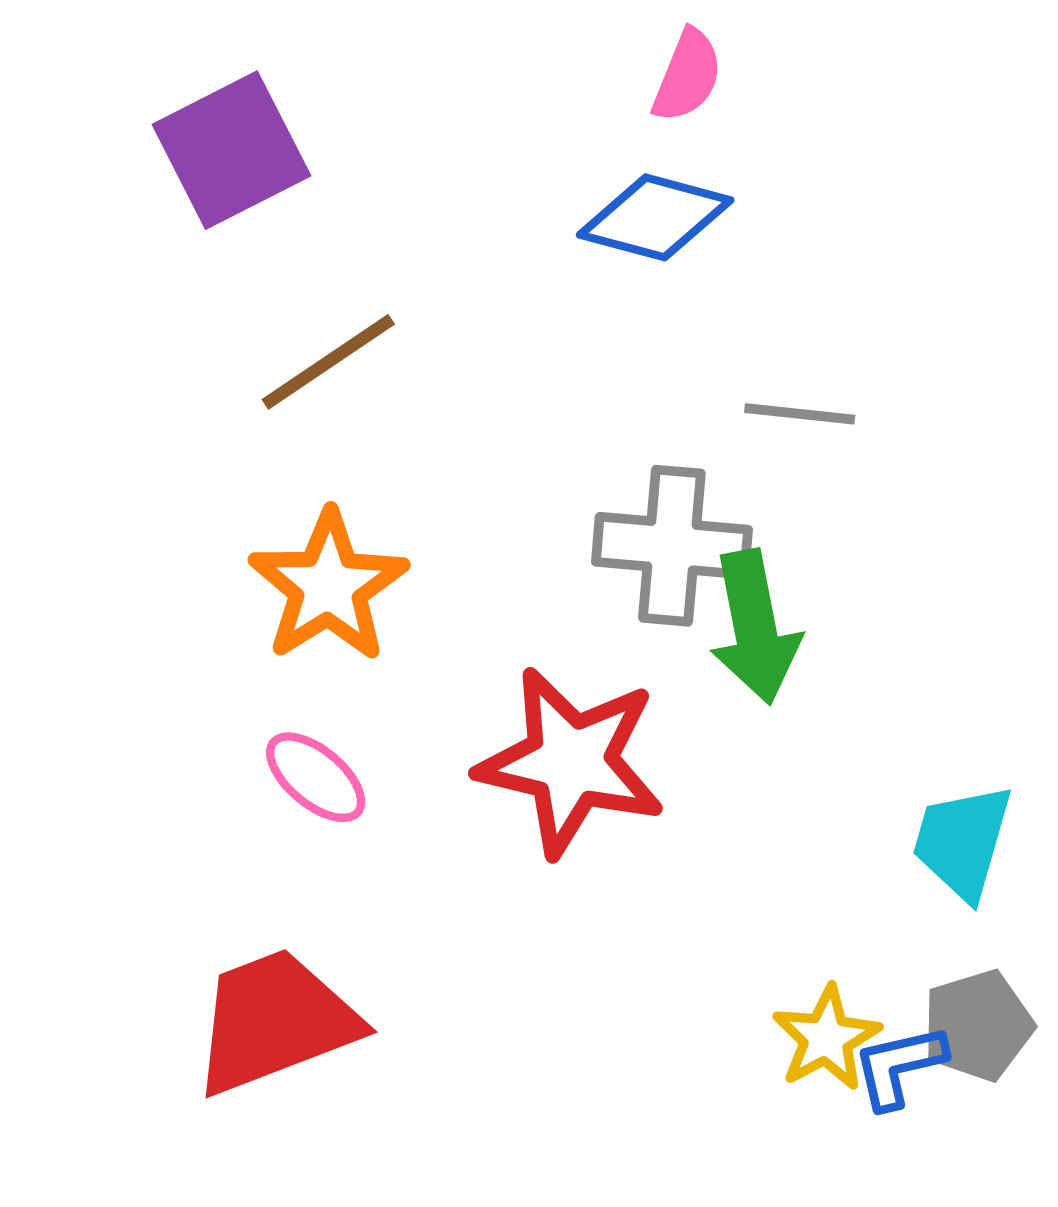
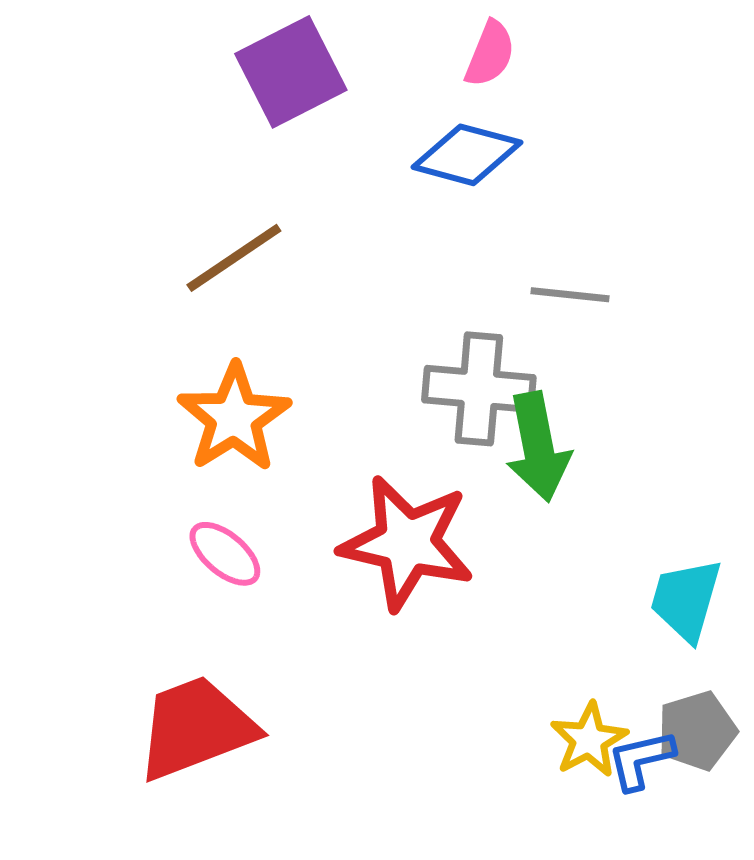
purple square: (231, 150) -> (291, 72), moved

